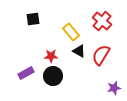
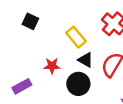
black square: (33, 19) -> (30, 21), turned 32
black circle: (53, 76) -> (78, 84), moved

